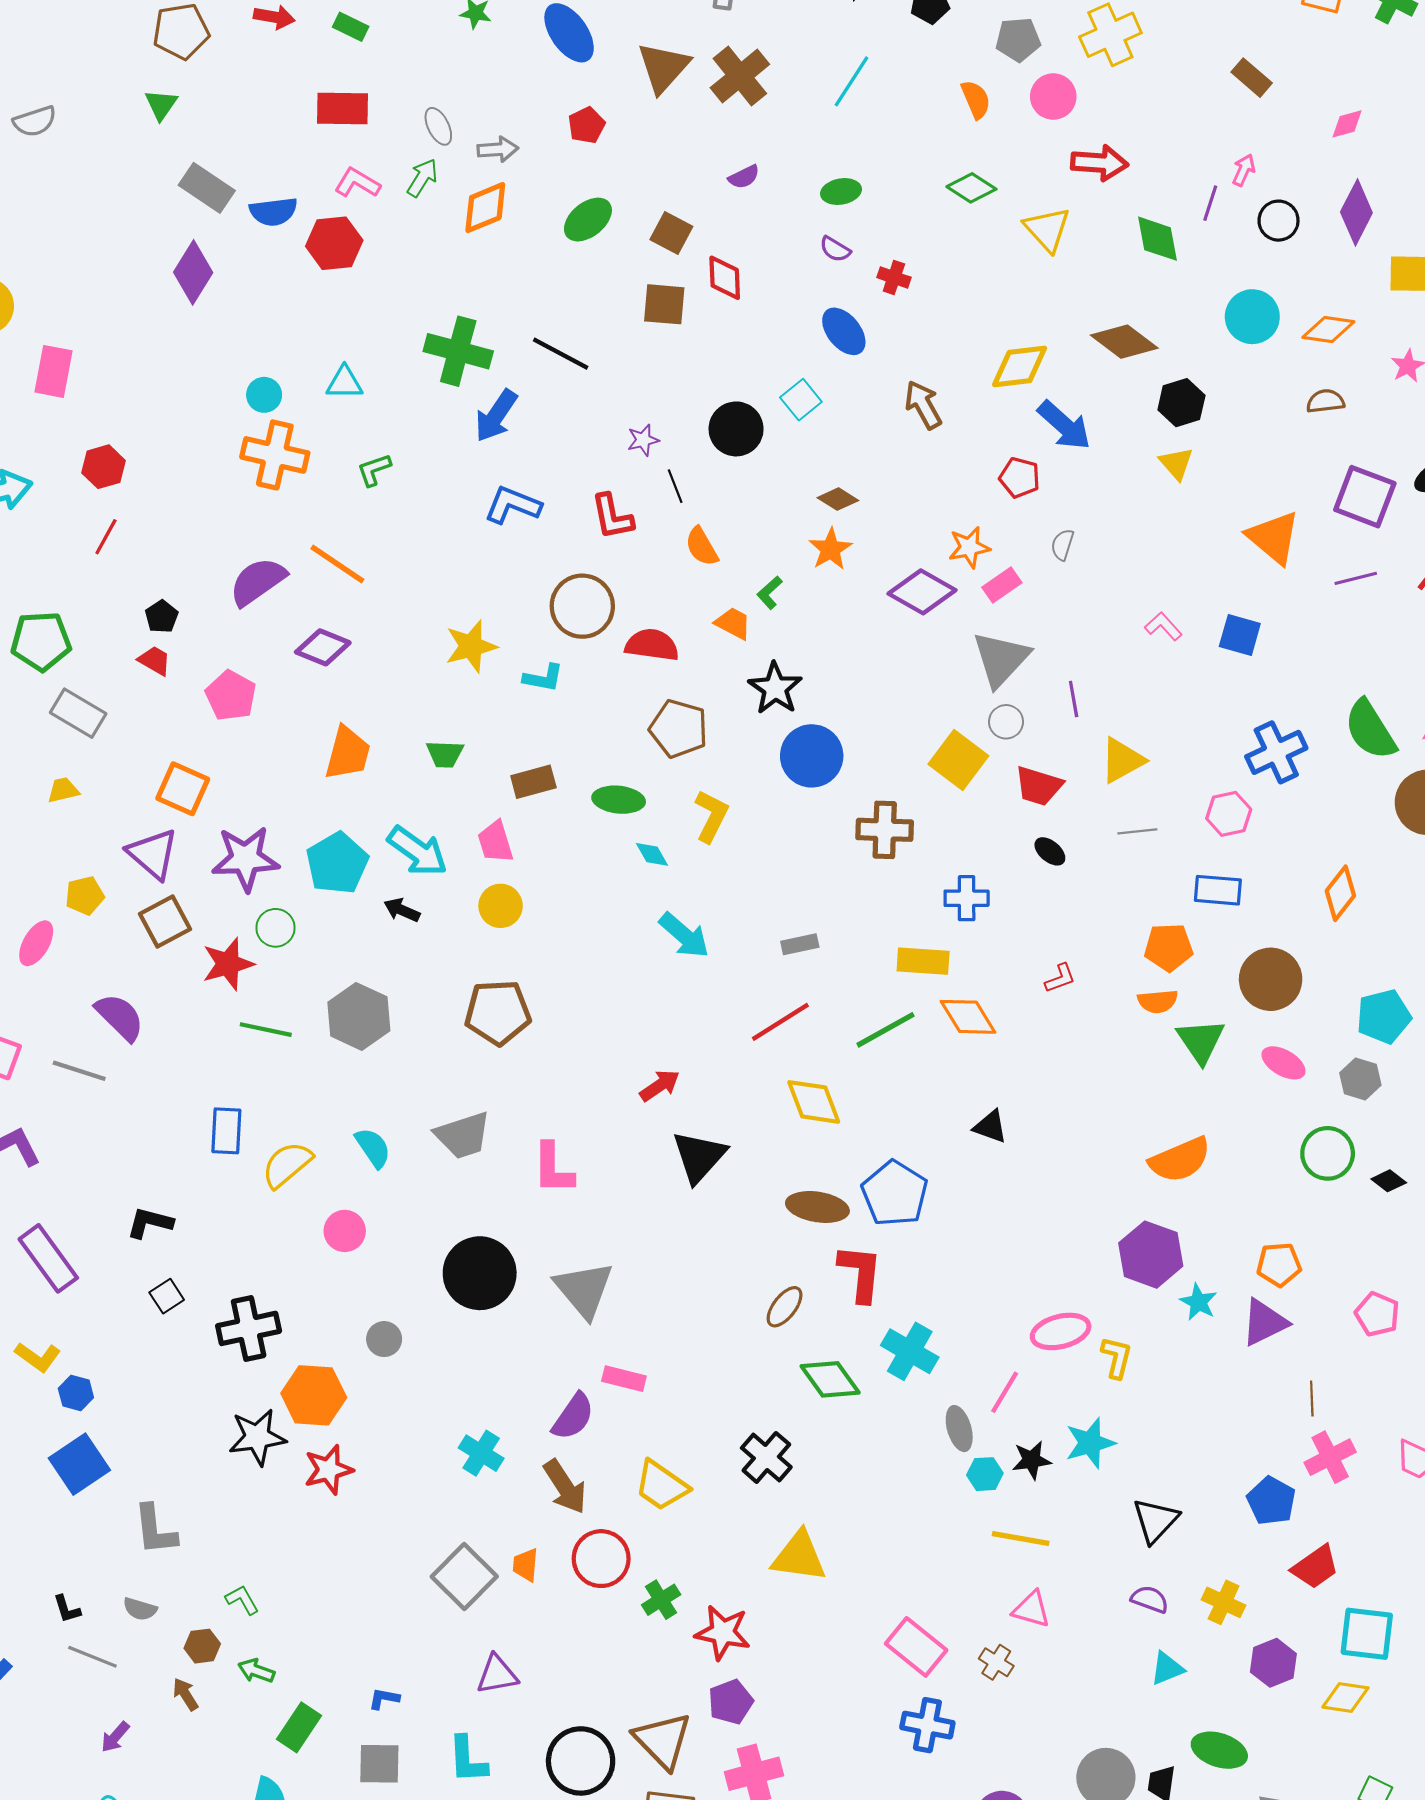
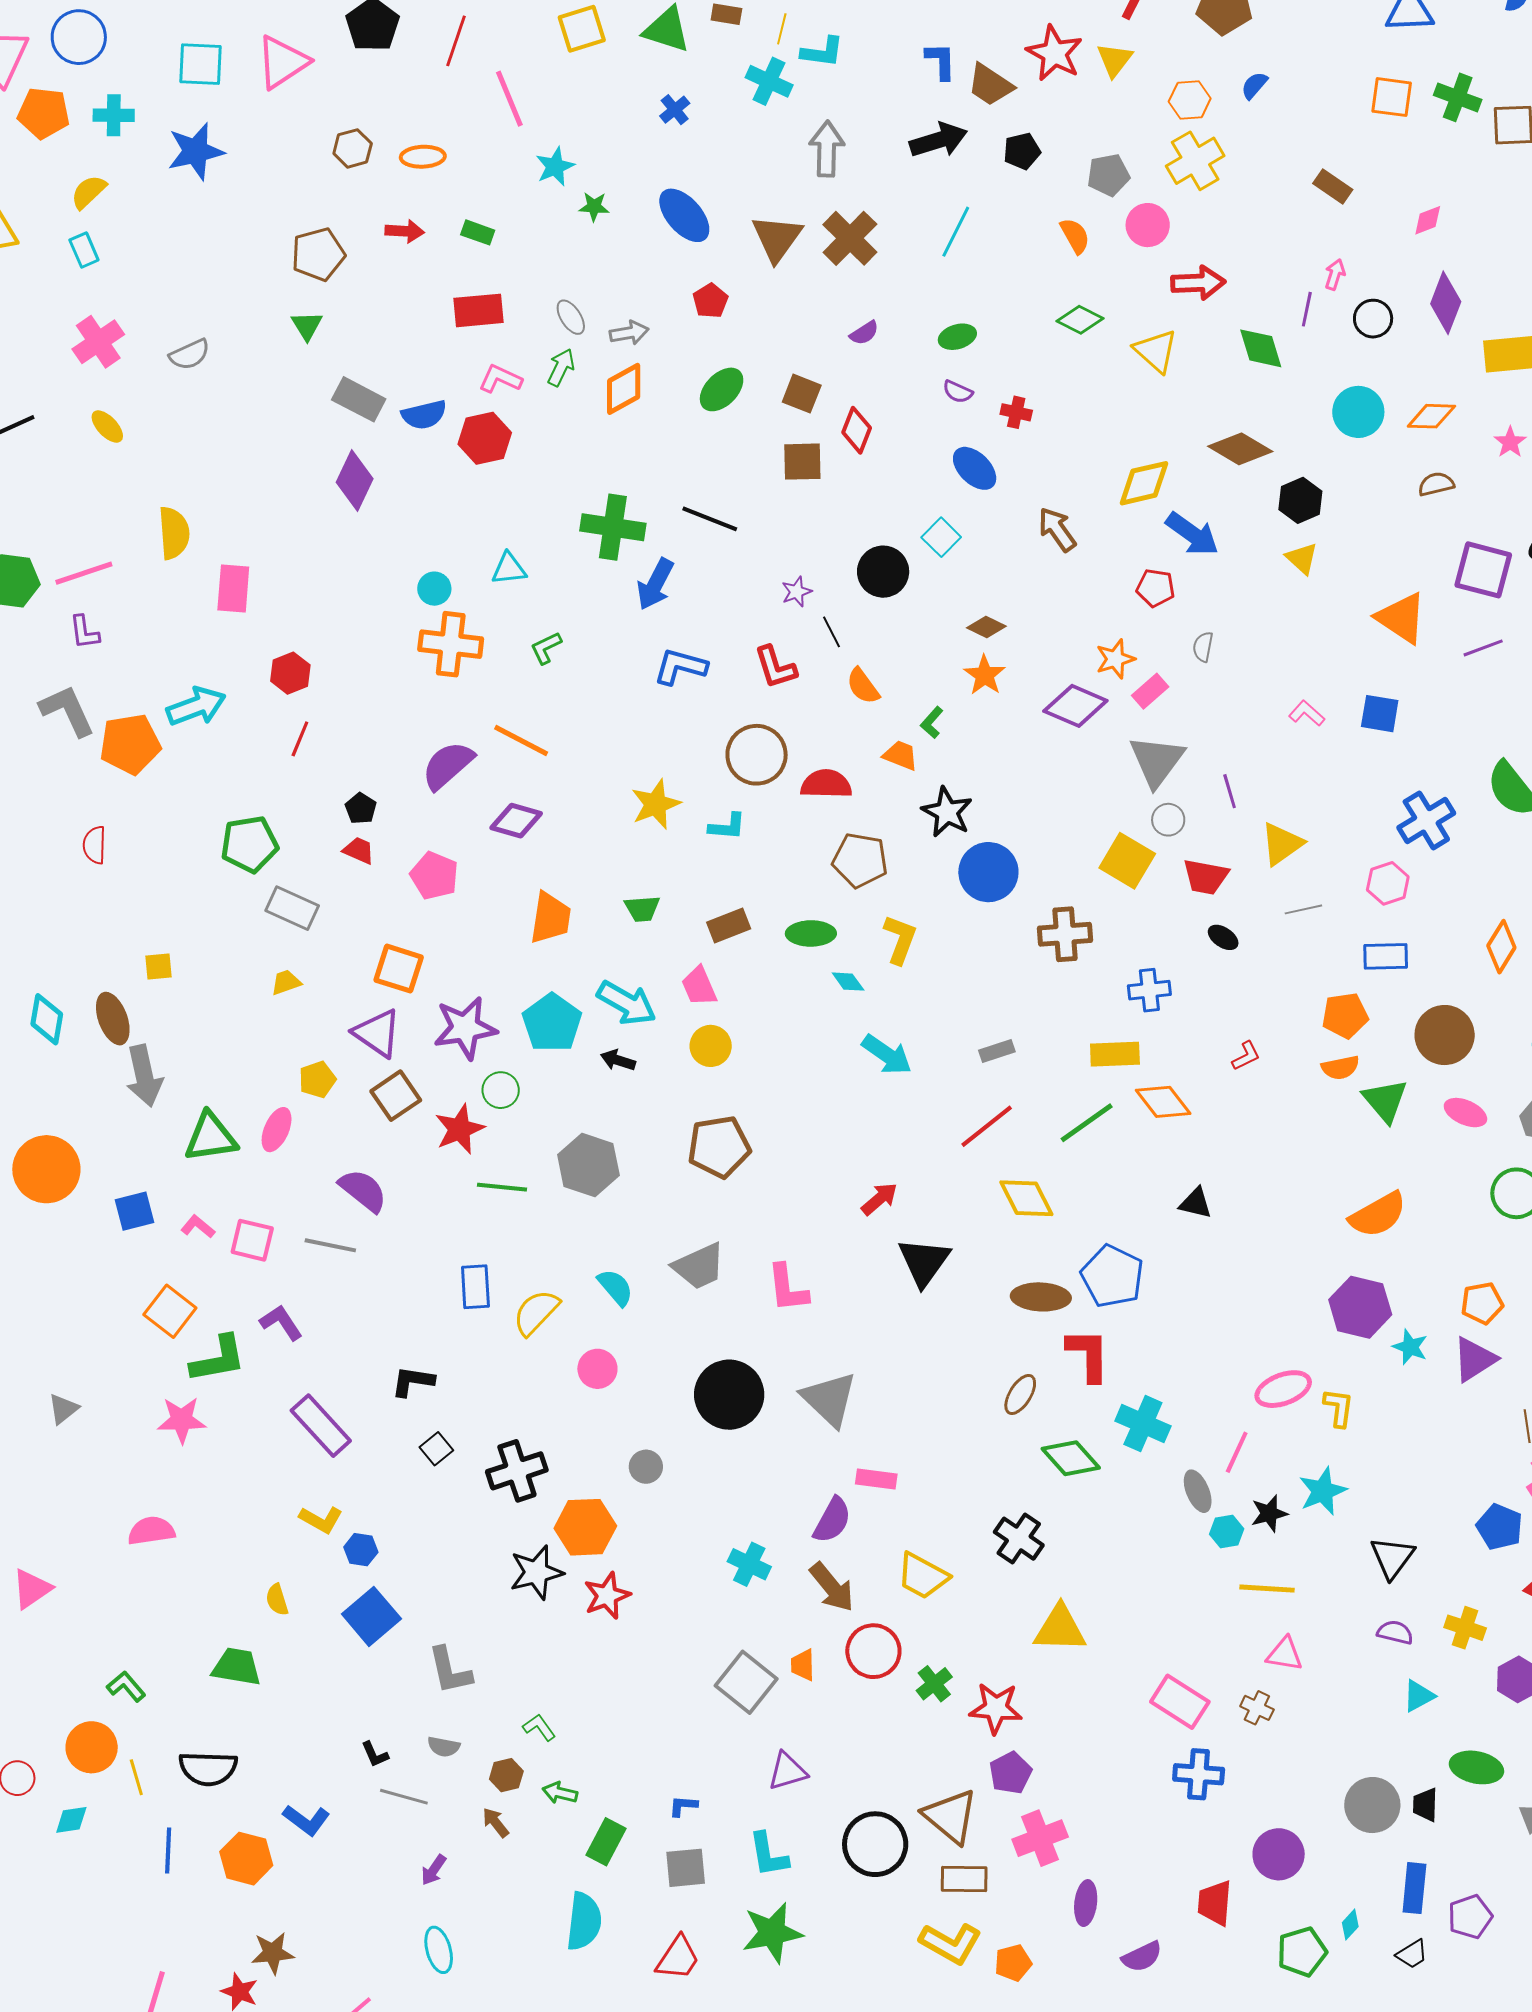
red diamond: (725, 278) -> (857, 430), turned 30

